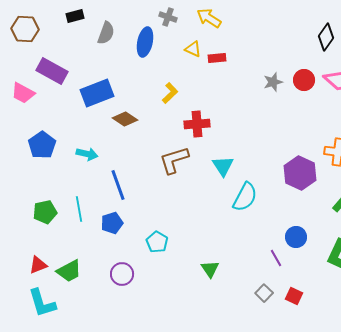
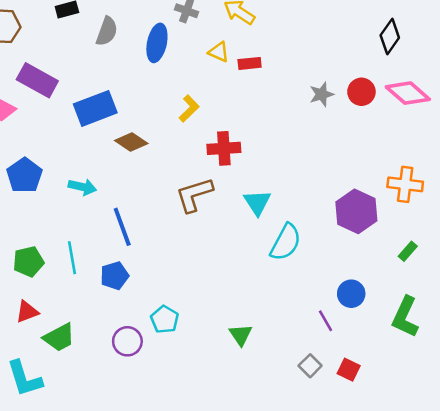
cyan pentagon: (157, 242) -> (165, 319), moved
red triangle: (38, 265) -> (27, 312), moved

